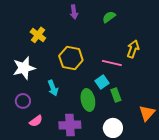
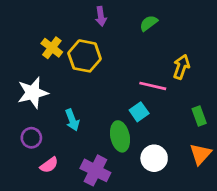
yellow hexagon: (71, 58) -> (85, 56), moved
green rectangle: (116, 95) -> (199, 116), moved
purple cross: (70, 125) -> (95, 170), turned 30
white circle: (113, 128) -> (154, 158), moved

